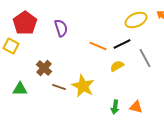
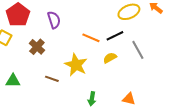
brown cross: (44, 68) -> (37, 47), moved
yellow star: (83, 86) -> (76, 65), moved
green arrow: (115, 107) -> (92, 99), moved

